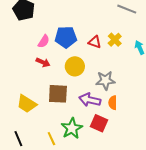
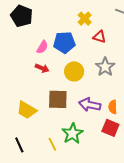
yellow cross: (115, 40) -> (85, 19), moved
red triangle: (95, 42) -> (99, 37), moved
gray star: (105, 80) -> (105, 67), moved, turned -30
red square: (99, 123) -> (110, 128), moved

